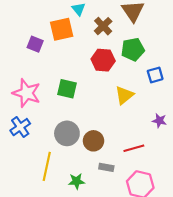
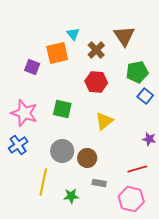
green pentagon: (133, 49) -> (137, 72), moved
blue square: (155, 75) -> (145, 96), turned -35
yellow triangle: (124, 95) -> (104, 121), moved
red line: (134, 148) -> (137, 169), moved

